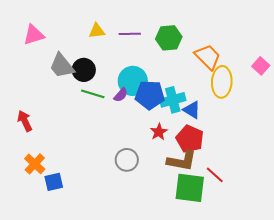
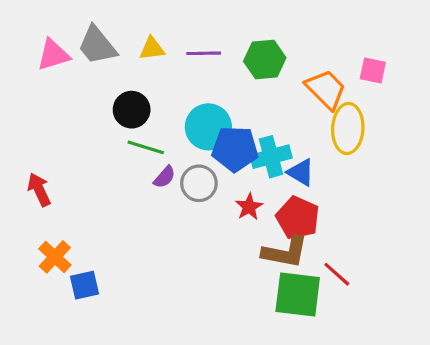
gray trapezoid: (62, 66) -> (97, 45), moved
pink square: (261, 66) -> (373, 70), moved, turned -30
purple semicircle: (121, 95) -> (164, 177), moved
gray circle: (127, 160) -> (199, 183), moved

